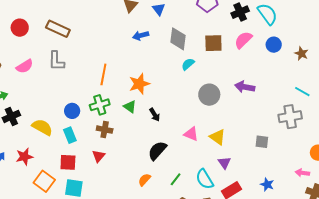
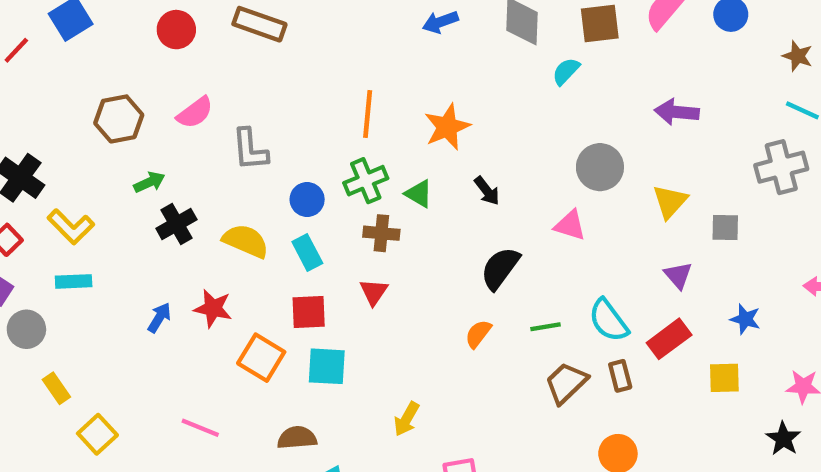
brown star: (301, 54) -> (798, 56), moved
gray L-shape: (56, 61) -> (250, 150), moved
cyan semicircle: (188, 64) -> (566, 71), moved
gray circle: (209, 95) -> (600, 167), moved
green triangle: (130, 107) -> (419, 194), moved
yellow triangle: (217, 137) -> (670, 202), moved, turned 42
red star: (24, 157) -> (213, 308), turned 30
purple triangle: (224, 163) -> (678, 275), moved
green line: (176, 179) -> (545, 327), turned 48

